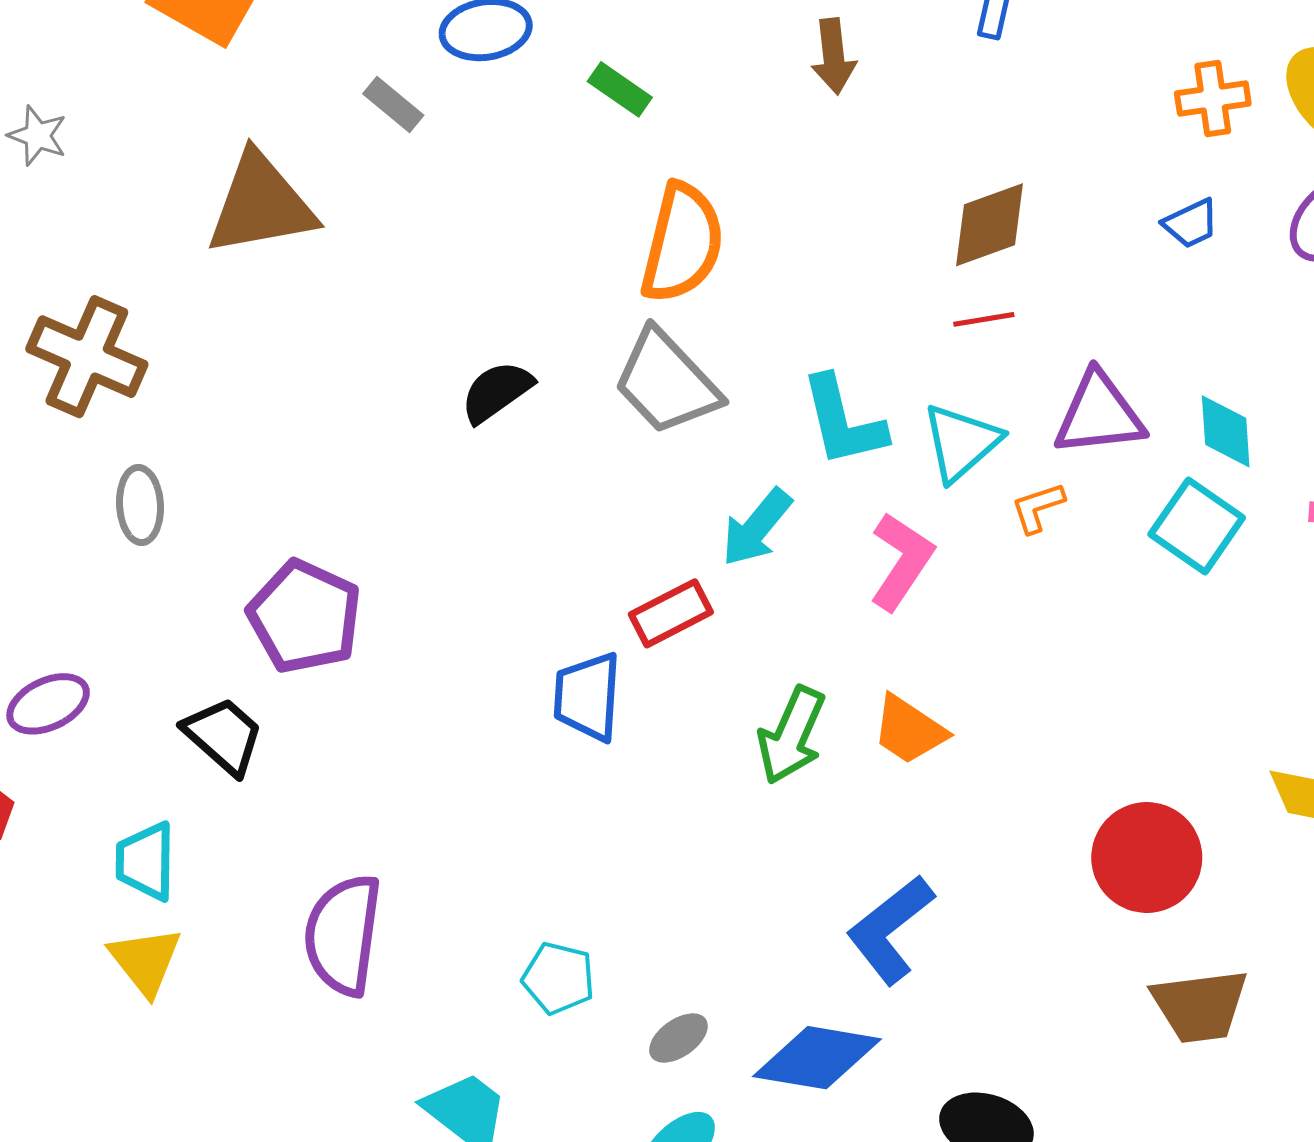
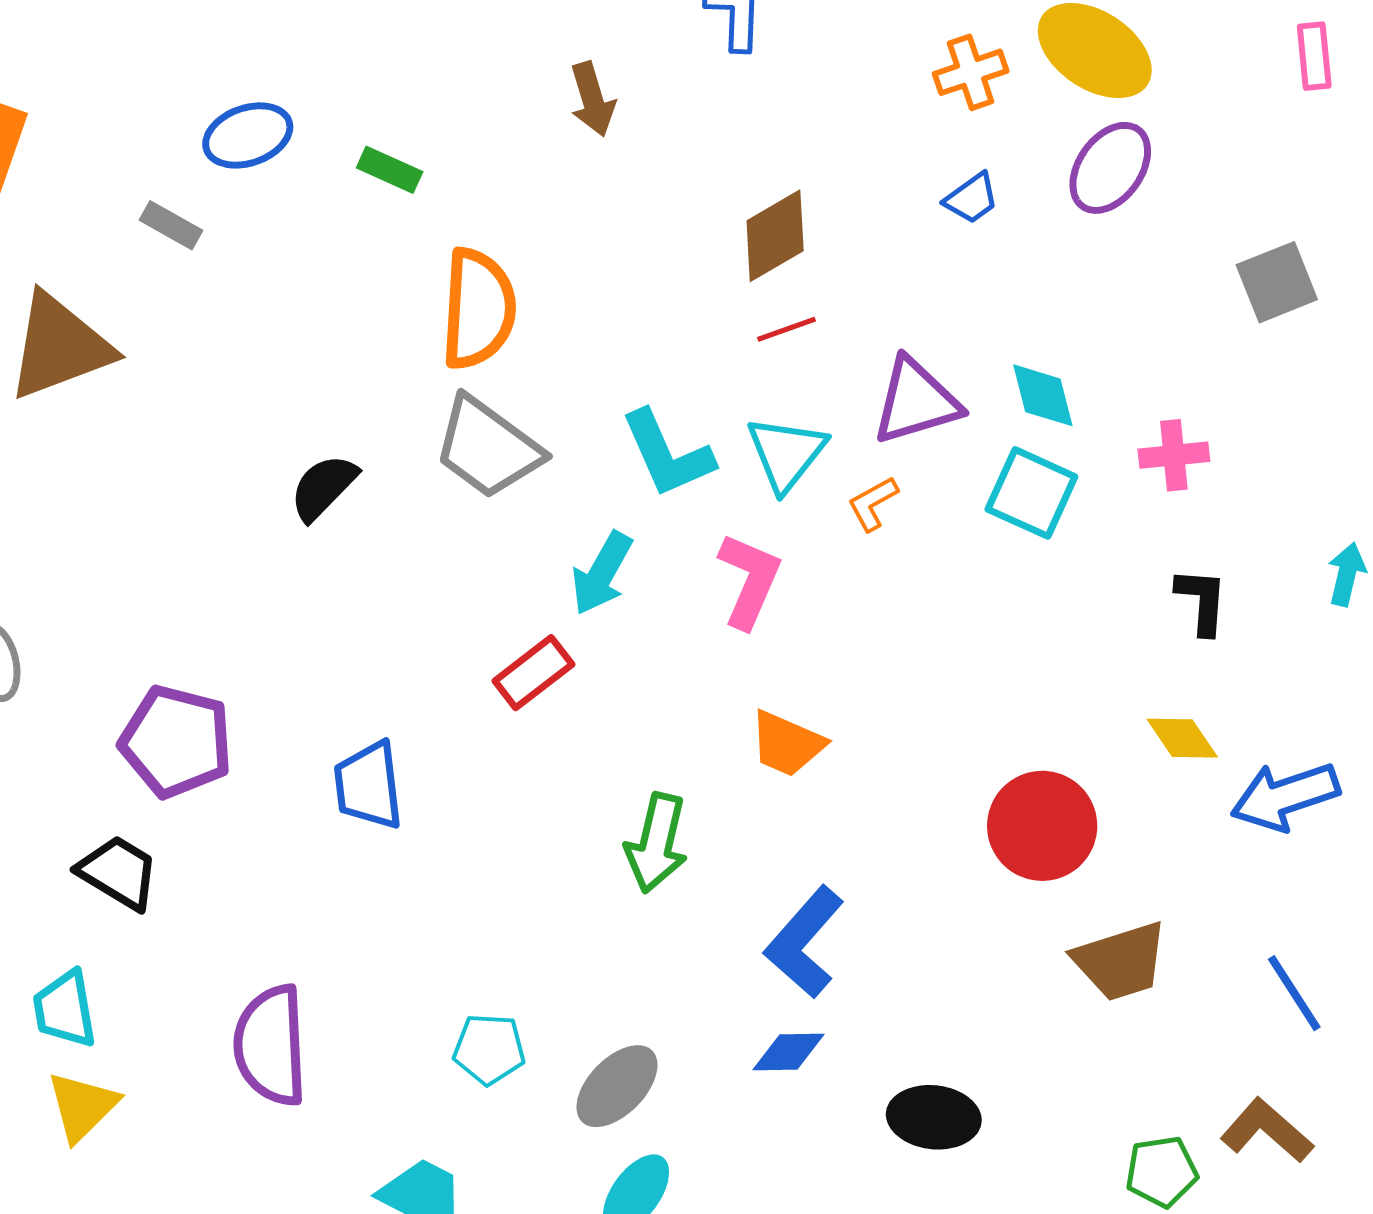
blue trapezoid: (587, 697) -> (369, 786), moved
green arrow: (791, 735) -> (657, 843), moved
yellow triangle: (145, 961) -> (82, 1106), turned 34
gray ellipse: (678, 1038) -> (617, 1086), size x1.5
blue diamond: (817, 1058) -> (789, 1052), moved, size x0.6

